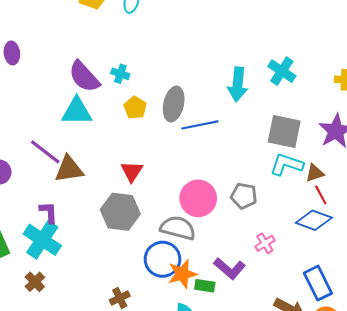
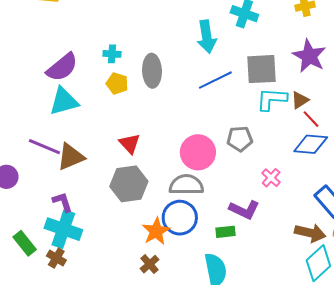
cyan cross: (120, 74) -> (112, 54), moved
purple semicircle: (84, 77) -> (62, 67), turned -72
blue line: (200, 125) -> (215, 80), moved
orange star: (182, 274) -> (156, 231), moved
brown cross: (35, 282) -> (56, 258), moved

